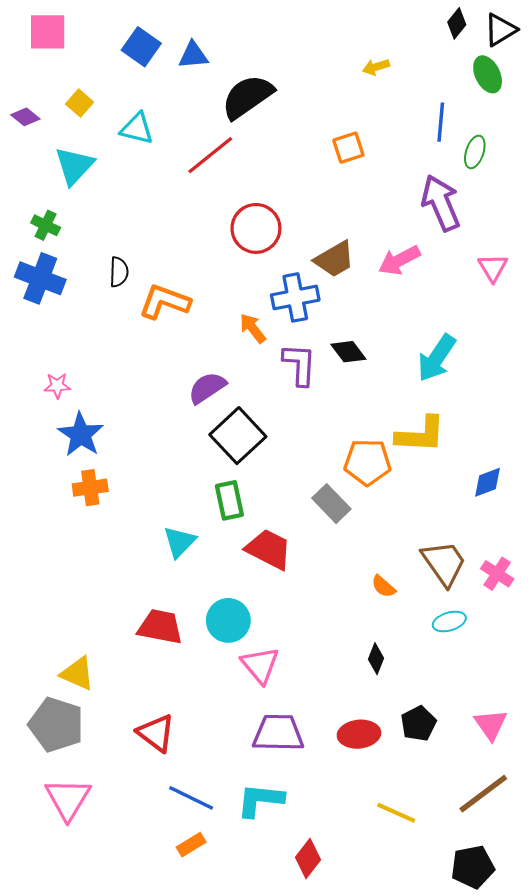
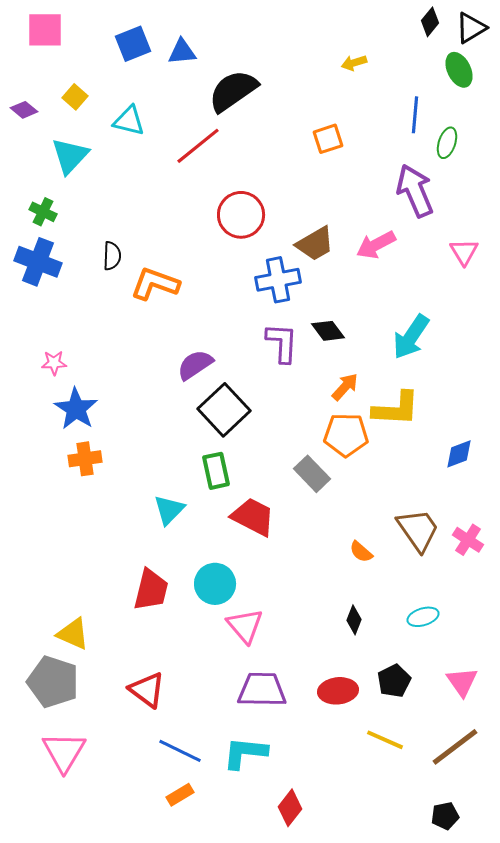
blue square: (141, 47) -> (133, 44), turned 33
orange arrow: (253, 328) -> (345, 387), moved, turned 80
cyan ellipse: (449, 622) -> (423, 617), moved
red trapezoid: (160, 627) -> (151, 590), turned 93
yellow line: (396, 813) -> (385, 740), moved
black pentagon: (473, 867) -> (445, 816), size x0.7

